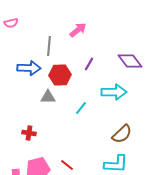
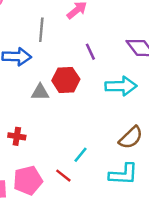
purple line: (89, 64) -> (90, 52), turned -56
red hexagon: (60, 75) -> (66, 80), moved
cyan line: (81, 108) -> (81, 155), moved

